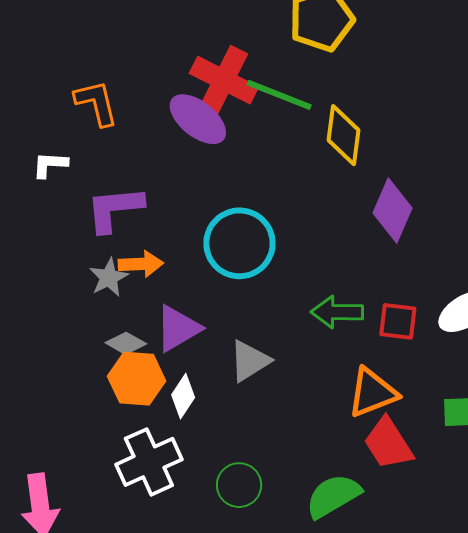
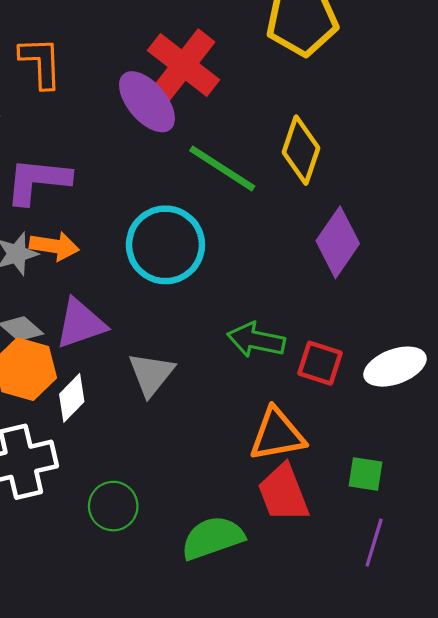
green line: (279, 95) -> (222, 168), moved
gray triangle: (250, 361) -> (151, 374), turned -30

